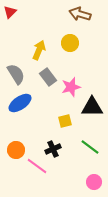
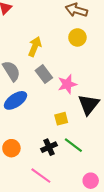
yellow circle: (70, 43) -> (77, 37), moved
black triangle: (92, 107) -> (89, 104), turned -50
green line: (90, 147) -> (73, 145), moved
pink line: (37, 166) -> (41, 176), moved

